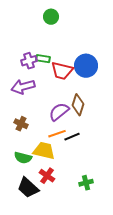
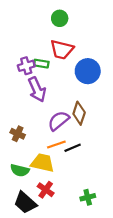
green circle: (51, 17) -> (60, 18), moved
red trapezoid: (62, 71) -> (62, 50), moved
purple arrow: (23, 87) -> (37, 89), moved, turned -100

